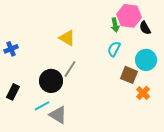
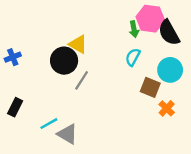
black semicircle: (145, 28) -> (169, 33), size x1.6
black circle: (51, 81) -> (64, 61), moved

